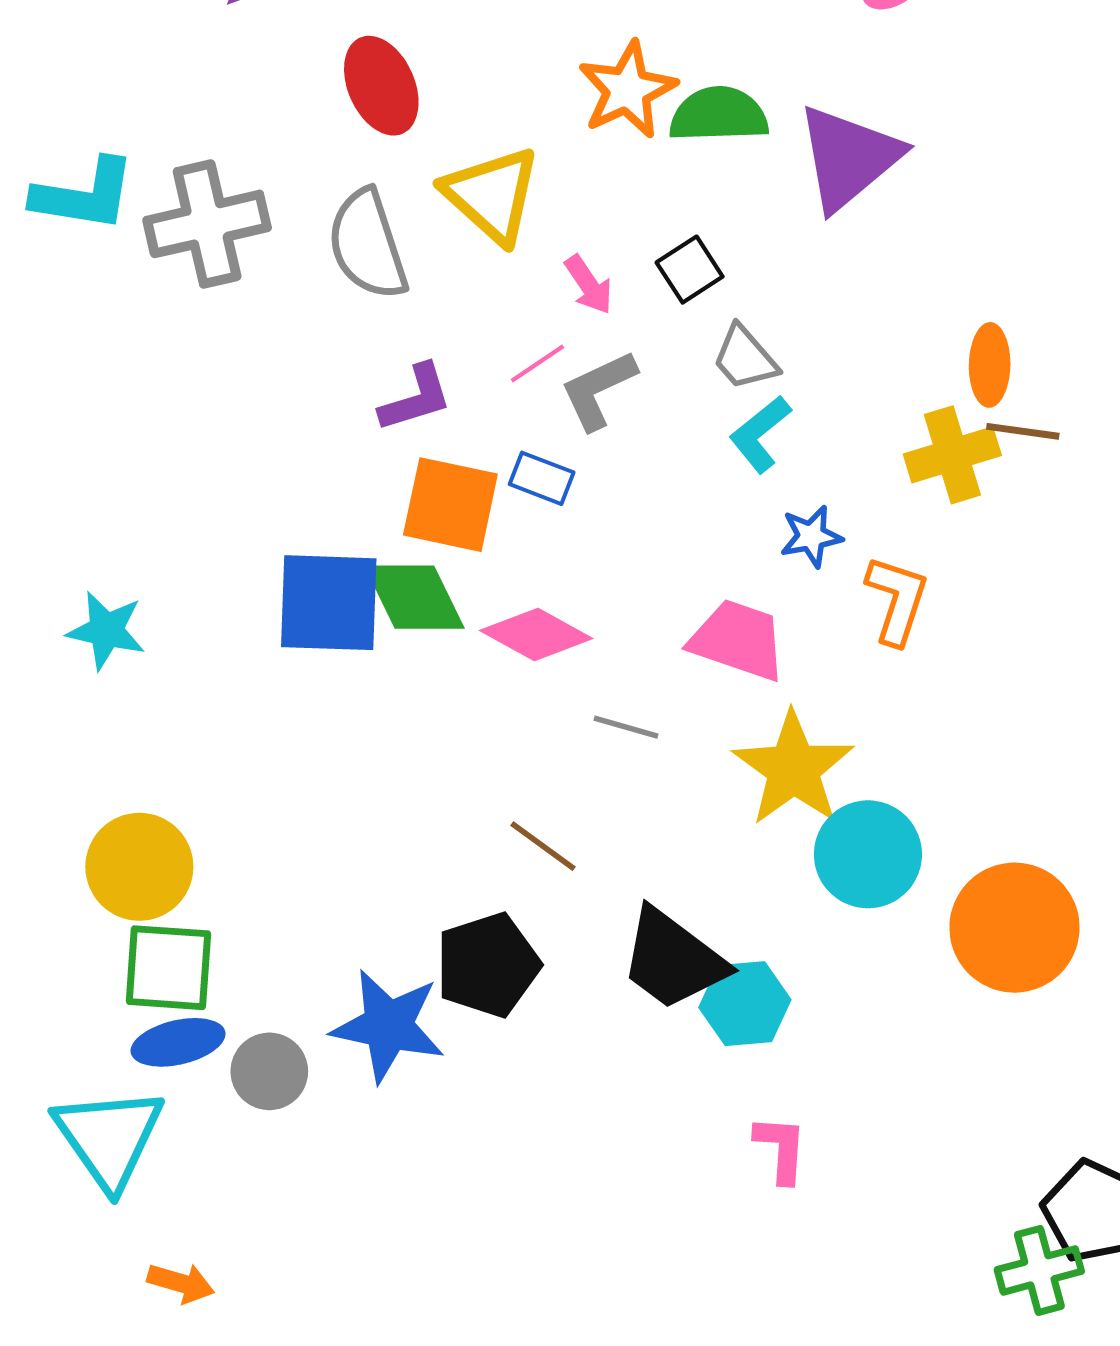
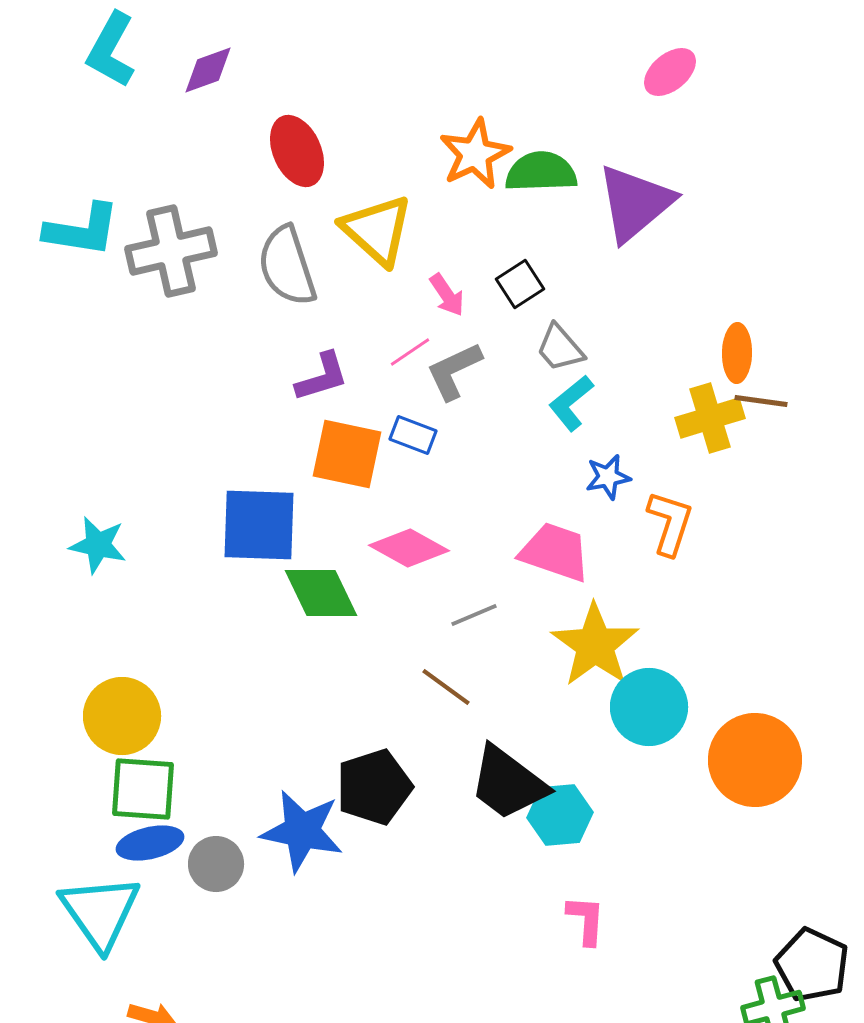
green diamond: (414, 597) -> (321, 593), moved
gray line: (626, 727) -> (474, 615), turned -39
brown line: (543, 846) -> (446, 687), moved

